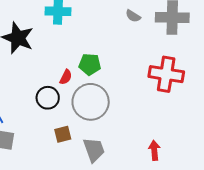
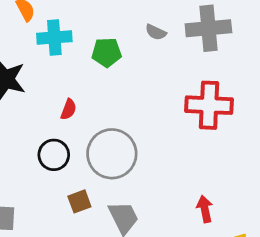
green pentagon: (90, 64) -> (107, 52), moved
red semicircle: (66, 77) -> (69, 109), moved

